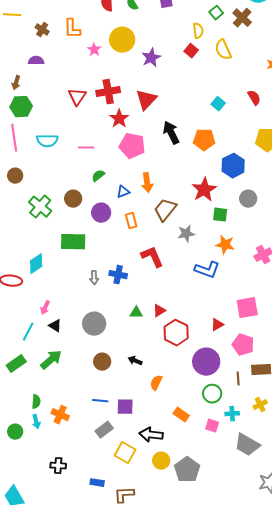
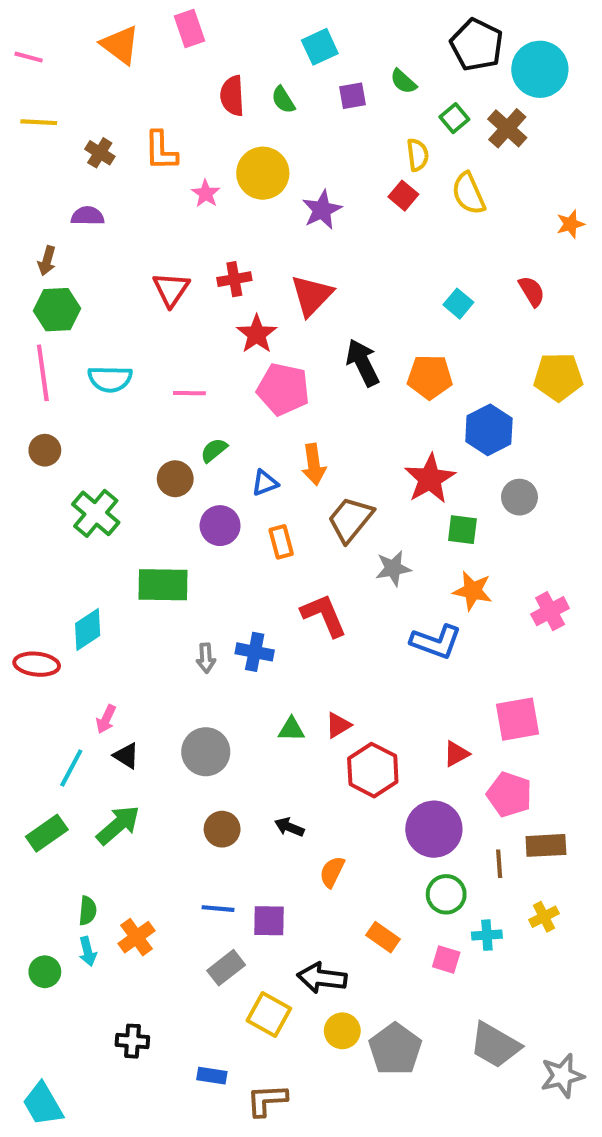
red cross: (108, 92) -> (234, 279), size x0.7
brown circle: (73, 199) -> (175, 479), moved
orange cross: (60, 415) -> (136, 937), turned 30
gray trapezoid: (247, 445) -> (495, 1045), moved

